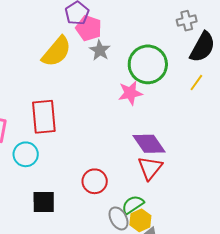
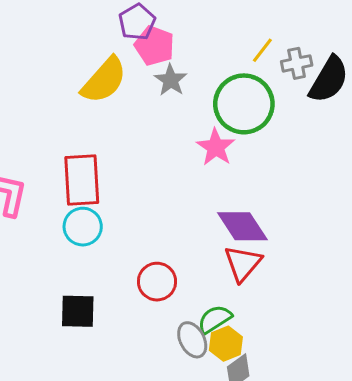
gray cross: (187, 21) -> (297, 63), moved
yellow line: (196, 83) -> (262, 50), moved
pink star: (130, 93) -> (216, 147), turned -30
cyan circle: (26, 154) -> (83, 227), moved

